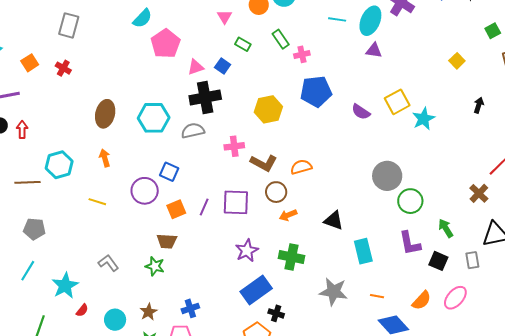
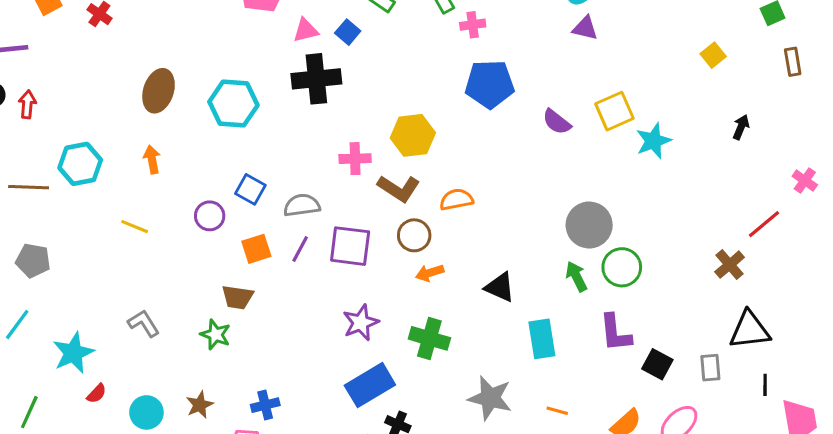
yellow hexagon: (268, 109) -> (413, 135), moved
gray semicircle: (193, 131) -> (302, 205), moved
purple circle: (145, 191) -> (210, 216), size x0.7
green arrow: (446, 228) -> (576, 277), moved

